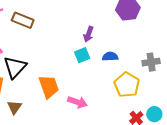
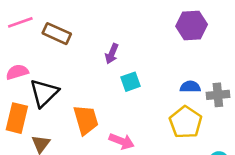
purple arrow: (88, 34) -> (112, 54), moved
blue semicircle: (110, 57) -> (190, 87), moved

